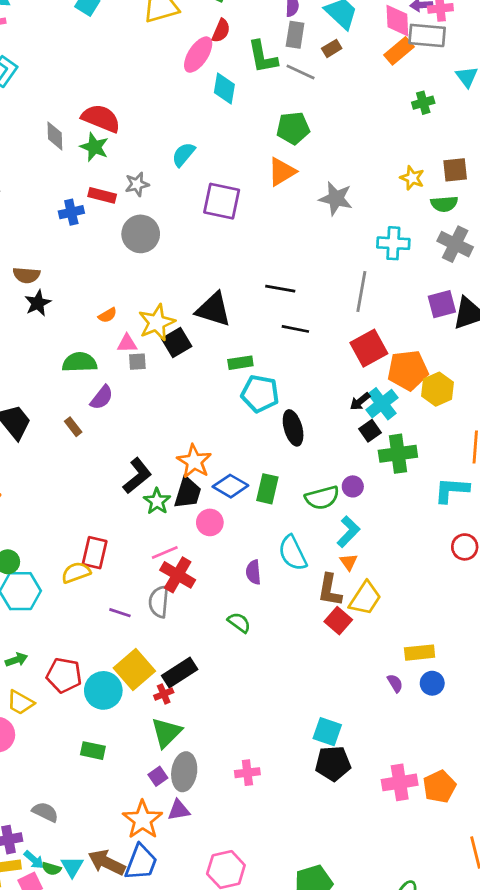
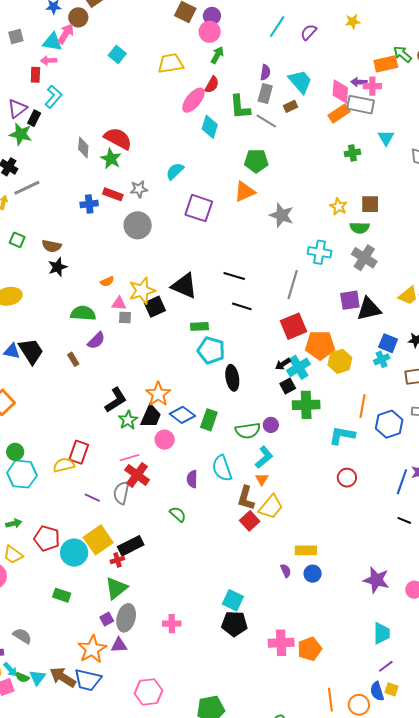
blue trapezoid: (141, 862) -> (88, 680), turned 76

